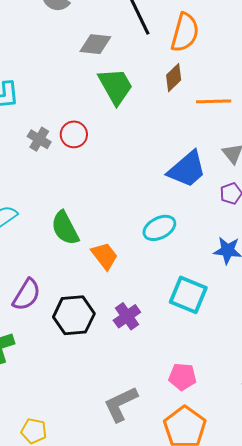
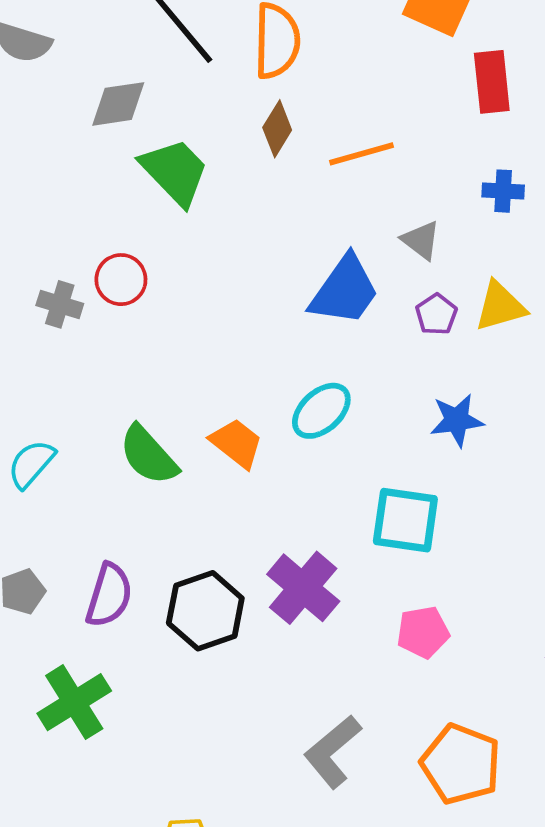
orange trapezoid: (105, 256) -> (236, 443), moved
purple cross: (127, 316) -> (303, 588), size x1.4
pink pentagon: (183, 377) -> (423, 632), moved

